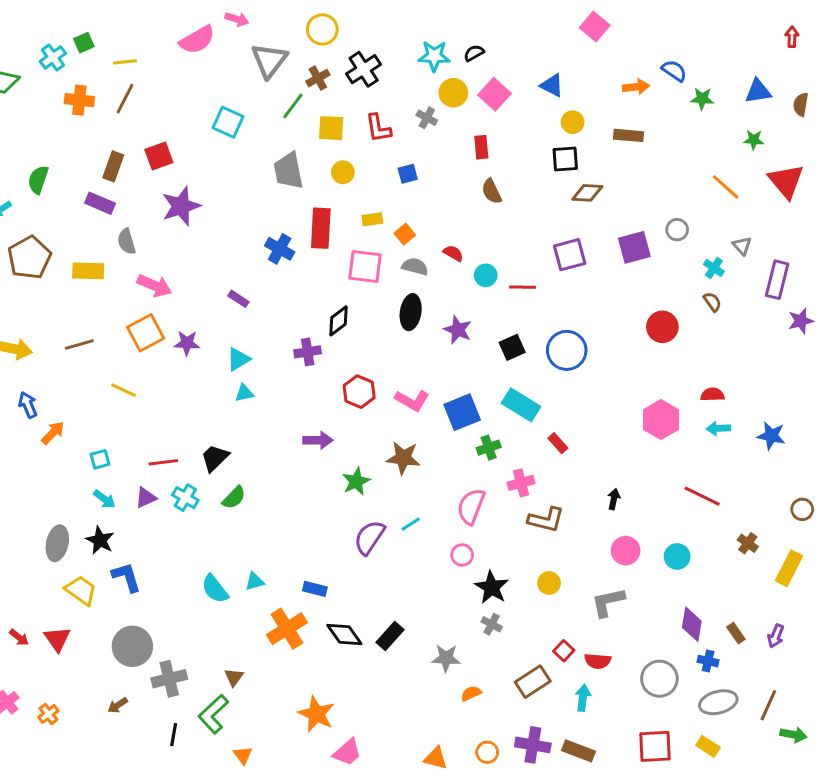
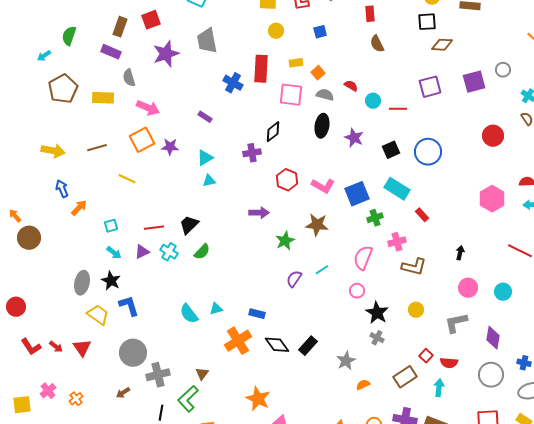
gray trapezoid: (288, 171) -> (207, 41), moved
purple semicircle: (369, 537) -> (294, 279), size x0.7
purple diamond: (692, 624) -> (493, 338), moved
gray star: (446, 658) -> (346, 361), turned -30

